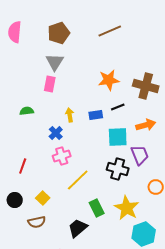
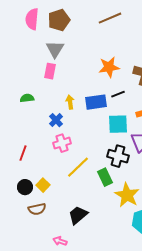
pink semicircle: (15, 32) -> (32, 19), moved
blue rectangle: (96, 115) -> (96, 102), size x1.5
black circle: (15, 200) -> (25, 187), moved
green rectangle: (97, 208) -> (105, 177), moved

